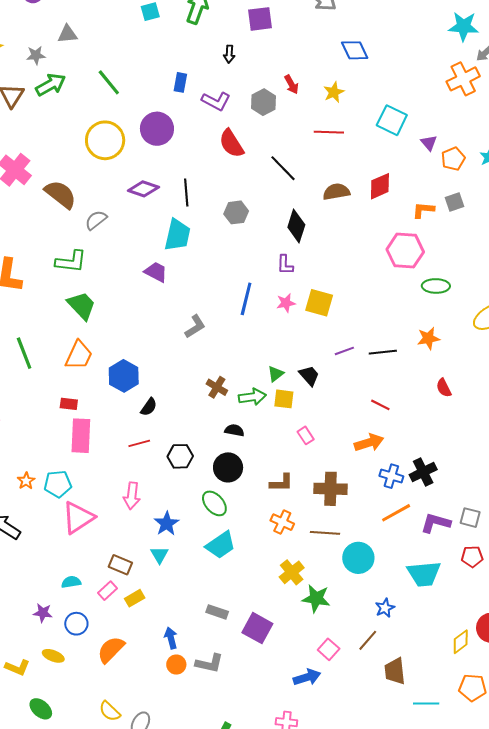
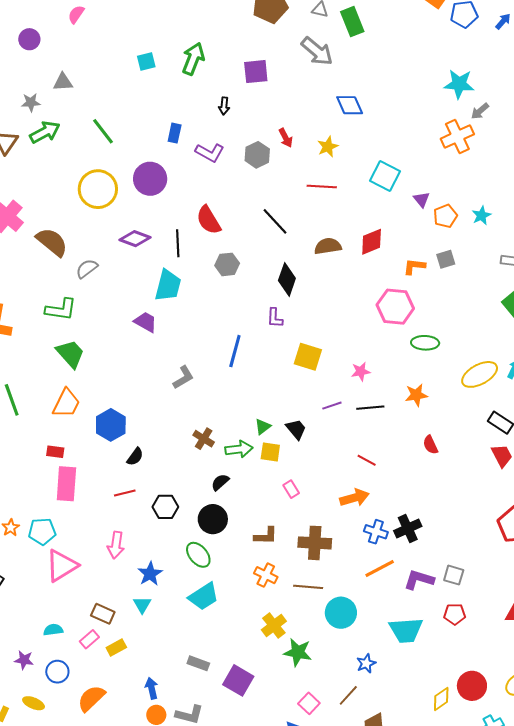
red semicircle: (231, 143) -> (209, 220), moved
pink star: (286, 303) -> (361, 371), moved
black semicircle: (234, 430) -> (220, 482), turned -54

